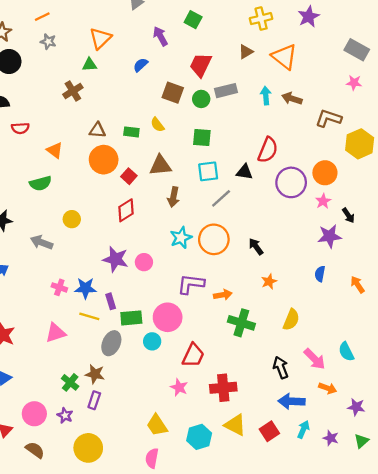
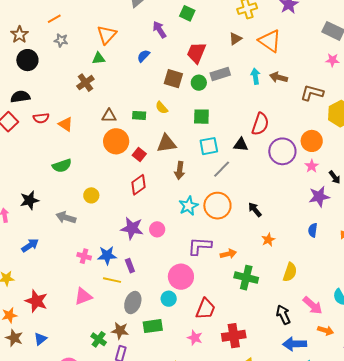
orange triangle: (55, 150) -> (66, 124), moved
green rectangle: (131, 318) -> (153, 326), moved

